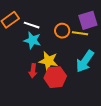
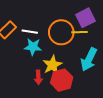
orange circle: (62, 31) -> (61, 32), size x1.6
yellow star: (49, 61) -> (52, 65), turned -30

